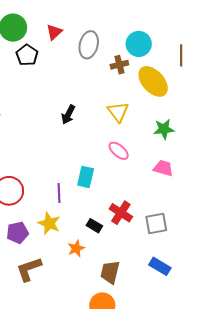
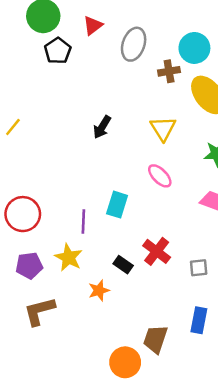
gray square: (156, 223) -> (199, 268), size x0.7
blue rectangle: (160, 266) -> (199, 320), turned 65
brown trapezoid: (110, 272) -> (155, 339), moved

